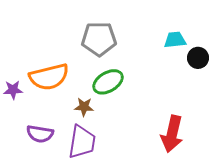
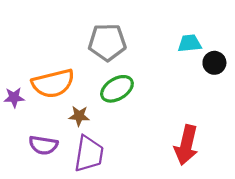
brown star: (84, 107) -> (79, 116), moved

